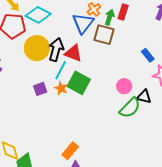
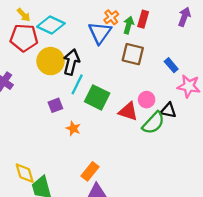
brown square: (104, 35) -> (133, 54), moved
red triangle: (73, 53) -> (128, 111), moved
orange star: (61, 88) -> (73, 128), moved

